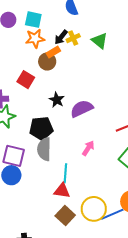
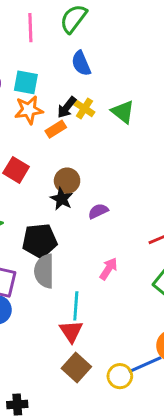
yellow cross: (73, 38) -> (84, 108), turned -32
brown circle: (47, 62) -> (67, 181), moved
purple semicircle: (82, 109) -> (98, 211), size x0.6
red triangle: (62, 191) -> (71, 331), turned 48
yellow circle: (94, 209) -> (120, 376), moved, size x0.7

